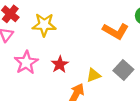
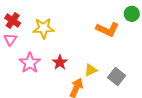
gray square: (123, 70) -> (117, 77), moved

